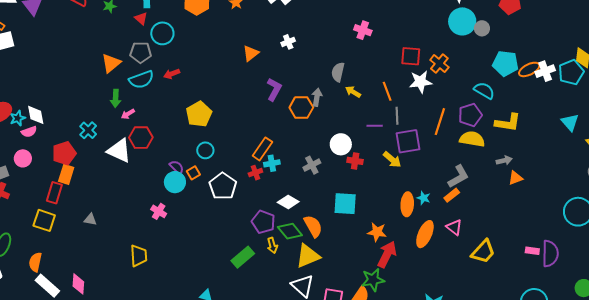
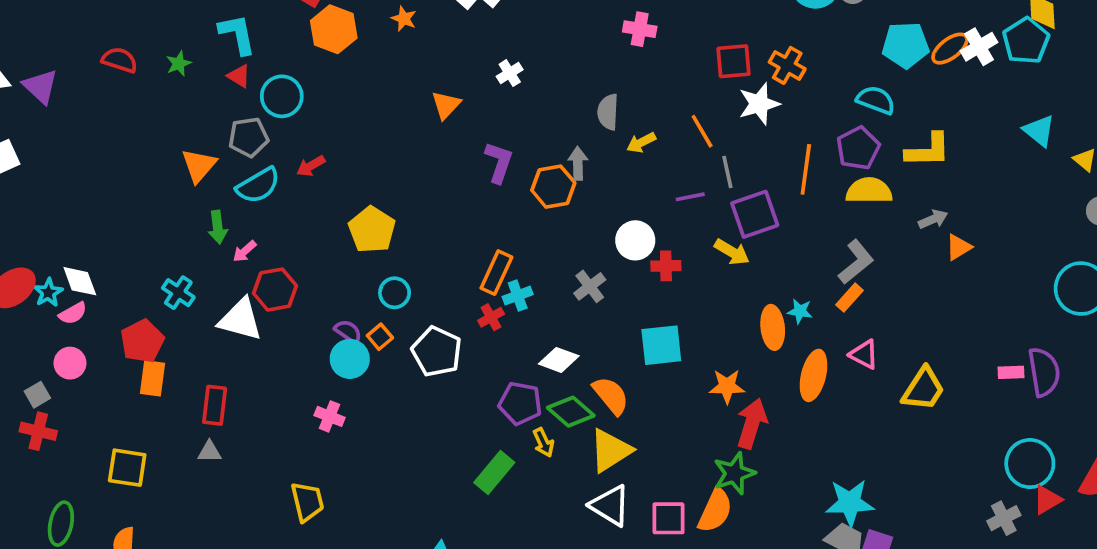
yellow arrow: (353, 92) -> (641, 143), turned -49
red rectangle: (54, 193) -> (215, 405), moved

